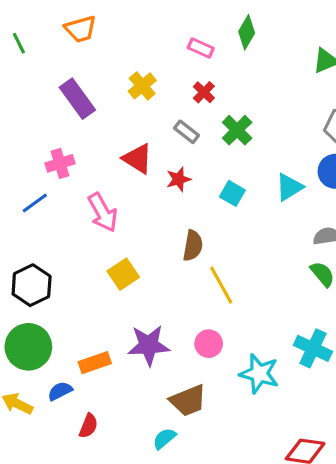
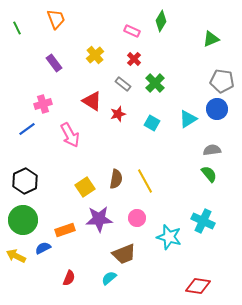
orange trapezoid: (81, 29) -> (56, 19), turned -95
purple rectangle: (77, 99) -> (54, 63), size x0.7
brown semicircle: (193, 246) -> (116, 179), moved
yellow square: (123, 274) -> (85, 187), moved
red semicircle: (88, 426) -> (69, 278), moved

